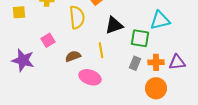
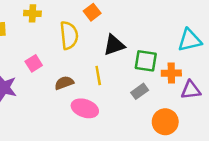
cyan triangle: (160, 20) -> (190, 40), moved
orange cross: (156, 62) -> (171, 73), moved
gray rectangle: (135, 63) -> (140, 91), turned 32

